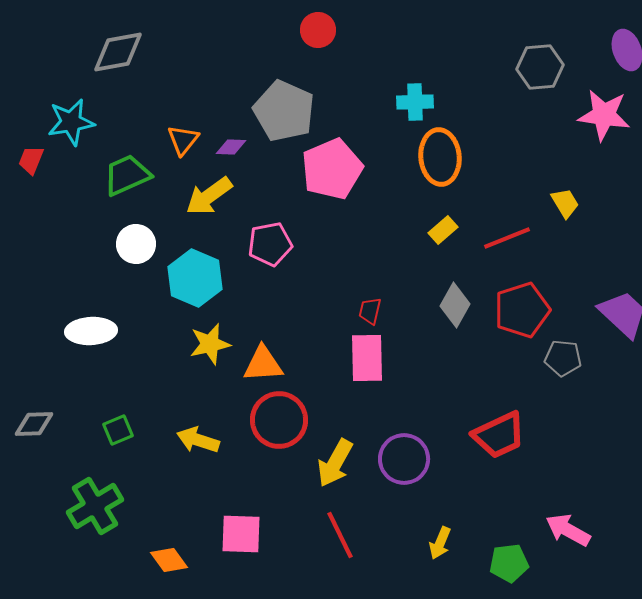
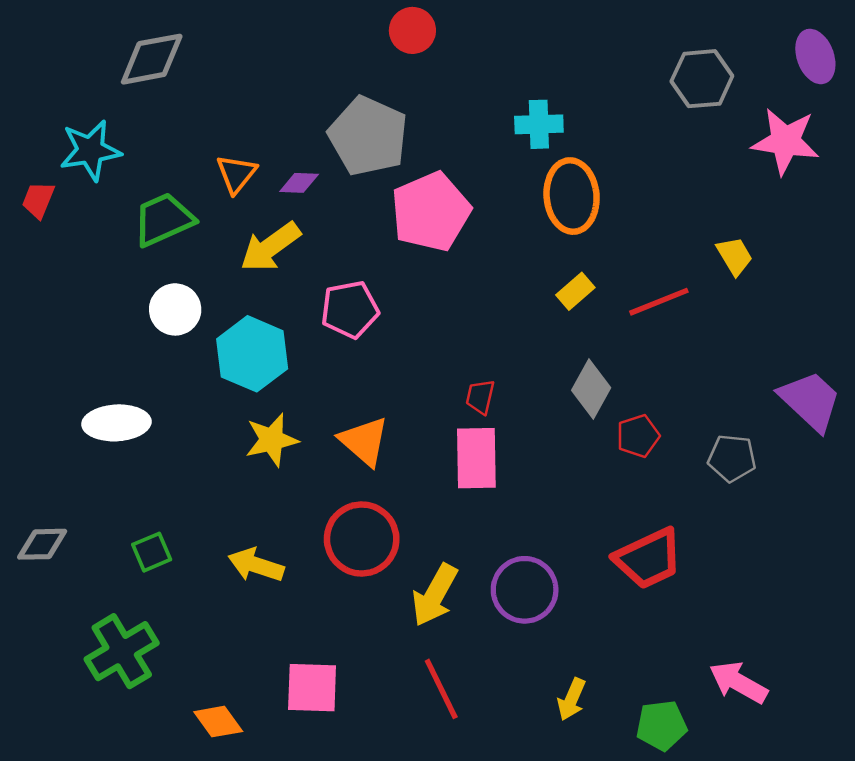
red pentagon: (522, 310) -> (638, 436), moved, size x0.6
orange triangle: (263, 364) -> (364, 441), moved, turned 45

